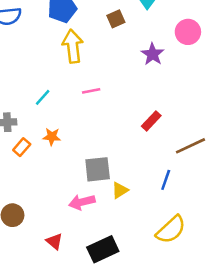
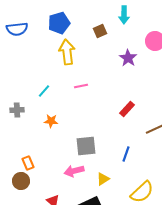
orange rectangle: (22, 147) -> (28, 163), moved, turned -64
blue line: (166, 180) -> (126, 154), moved
yellow triangle: (120, 190) -> (103, 179), moved

